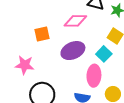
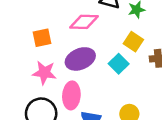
pink star: (25, 65) -> (44, 73), moved
pink ellipse: (94, 76) -> (71, 95), moved

